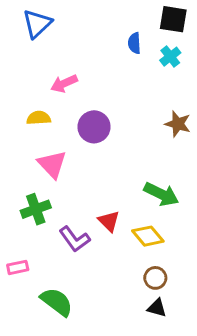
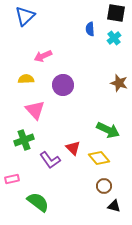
black triangle: (157, 308) -> (114, 206), moved

